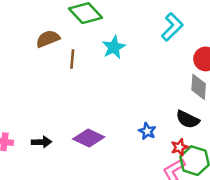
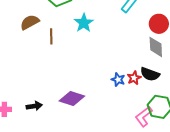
blue star: (147, 131) -> (118, 80), moved
red star: (179, 147) -> (134, 78), moved

